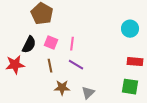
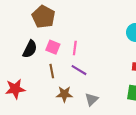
red star: (15, 65) -> (15, 89), moved

